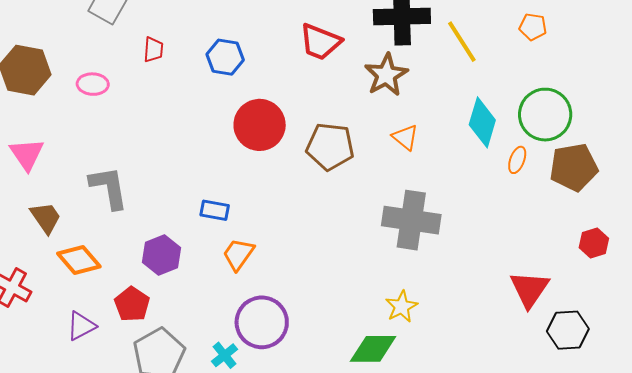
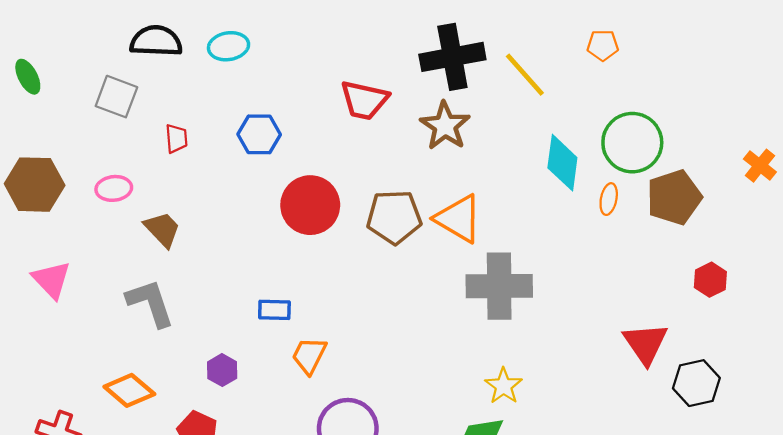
orange triangle: (405, 137) -> (458, 219), moved, size x1.6
brown trapezoid: (46, 218) -> (162, 229), moved
purple hexagon: (161, 255) -> (222, 370), size x0.7

